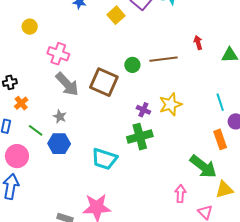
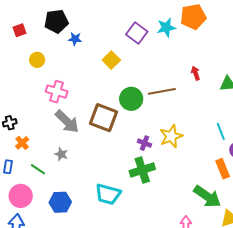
yellow square: (116, 15) -> (111, 60), moved
yellow circle: (30, 27) -> (37, 60), moved
green circle: (132, 65) -> (131, 99), size x1.5
blue hexagon: (59, 144) -> (60, 202), moved

